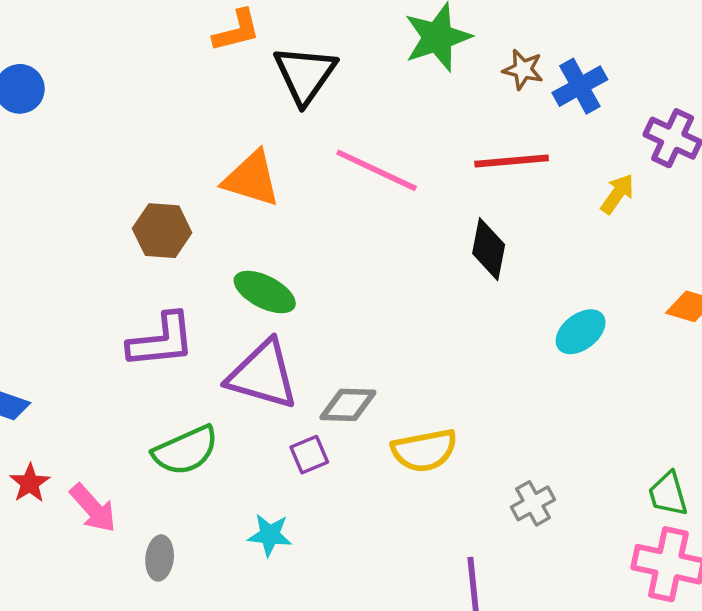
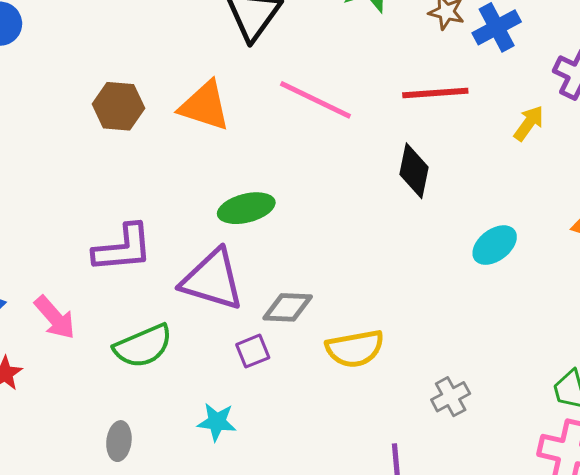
brown hexagon: (162, 231) -> (118, 106), moved
green ellipse: (265, 292) -> (246, 208), moved, turned -42
pink arrow: (93, 508) -> (55, 317), moved

